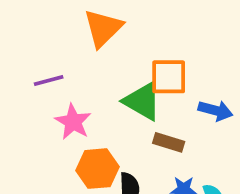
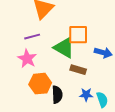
purple line: (49, 81) -> (32, 37), moved

